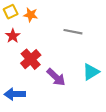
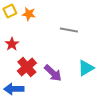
red star: (13, 36) -> (12, 44), moved
red cross: (31, 59) -> (27, 67), moved

